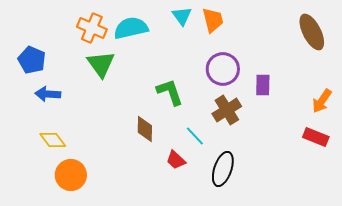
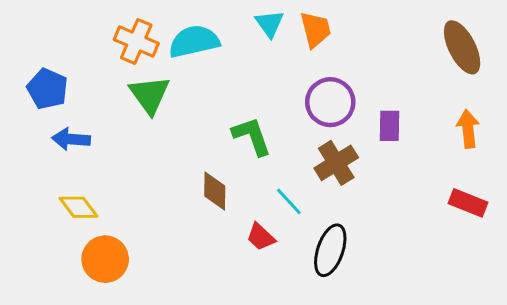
orange arrow: (322, 101) -> (468, 129), moved, turned 140

